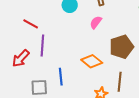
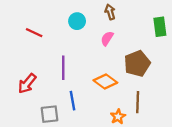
red line: (31, 24) -> (34, 33), moved
purple line: (42, 46) -> (63, 68), moved

